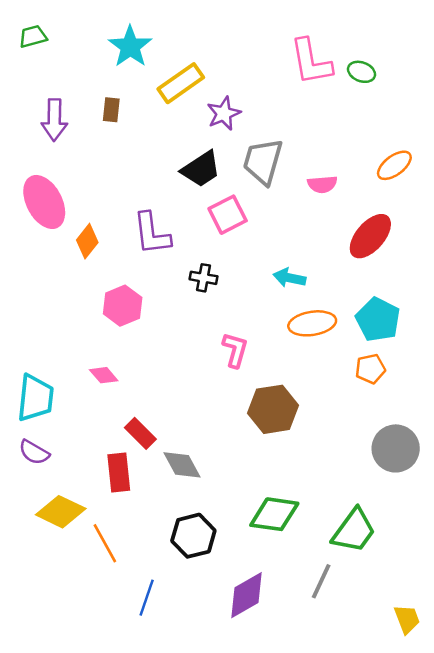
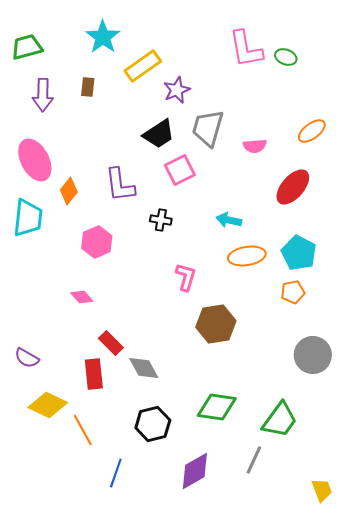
green trapezoid: (33, 36) -> (27, 47), moved, size x1.4
cyan trapezoid: (35, 398) -> (28, 218), moved

